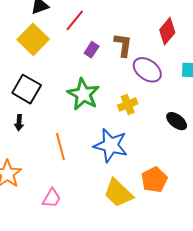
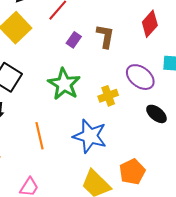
purple ellipse: (147, 70) -> (140, 77), moved

